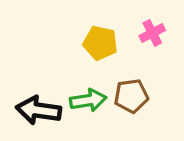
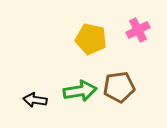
black arrow: (38, 110) -> (35, 100), size x0.6

